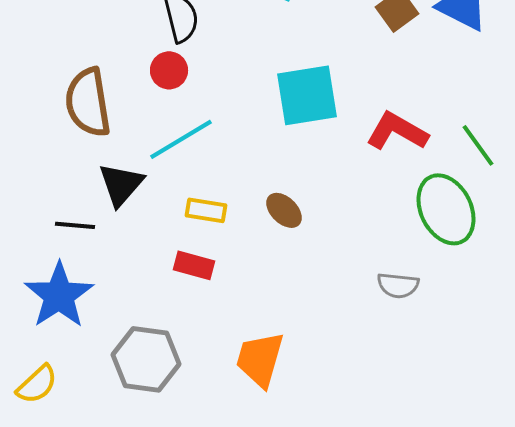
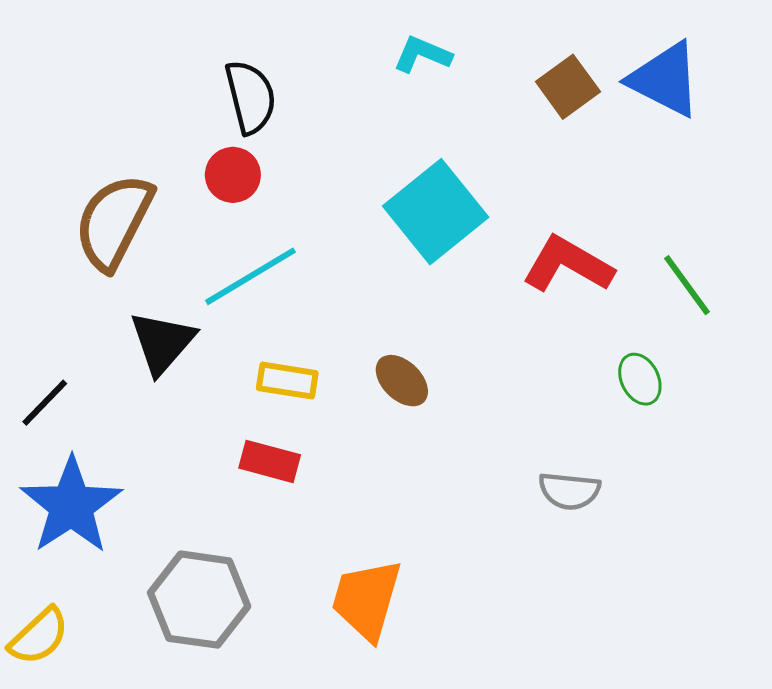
cyan square: (307, 95) -> (436, 212), turned -30
brown semicircle: (88, 102) -> (114, 222), turned 36
green ellipse: (446, 209) -> (640, 379), size x0.5
black line: (75, 225) -> (45, 403), moved, turned -51

